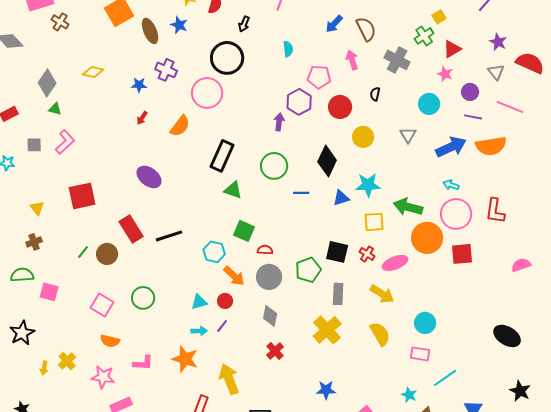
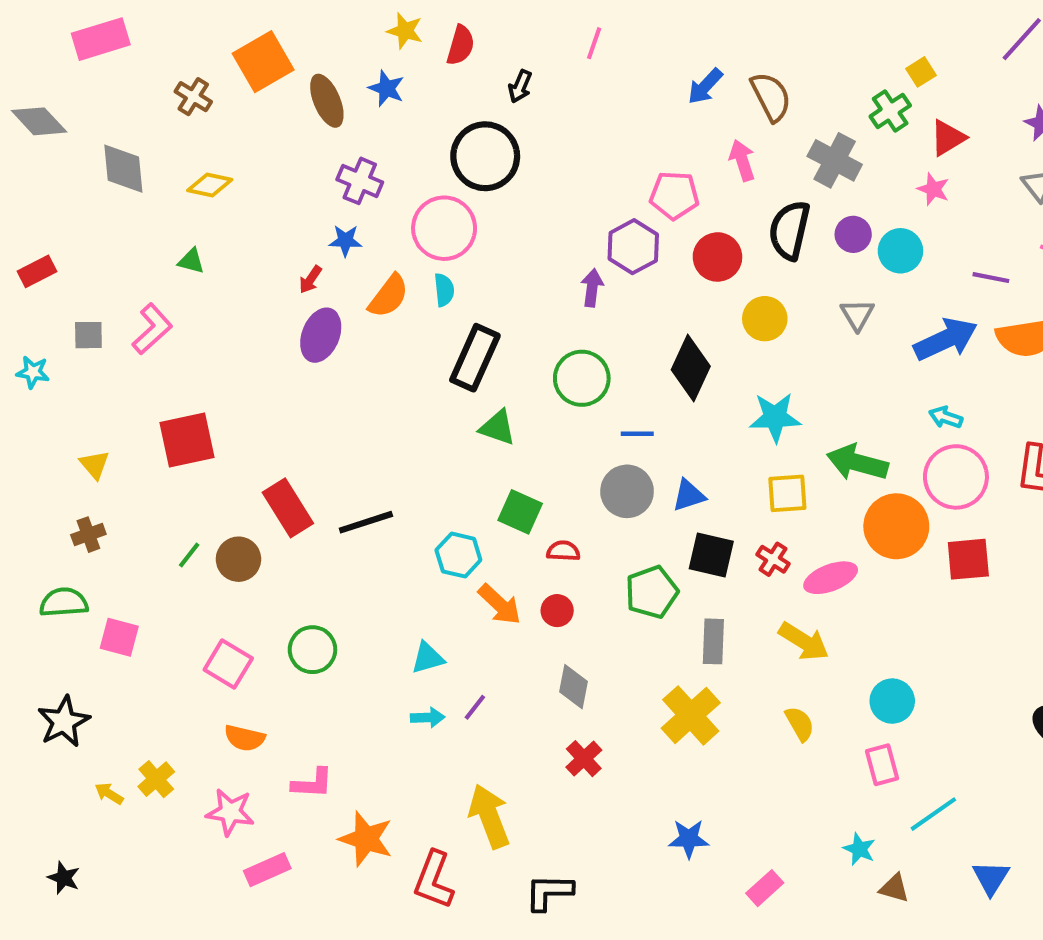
brown cross: (60, 22) -> (193, 97), moved
cyan semicircle: (288, 49) -> (444, 290), moved
gray diamond: (47, 83) -> (123, 169), moved, turned -40
blue star: (139, 85) -> (345, 241), moved
purple circle: (470, 92) -> (853, 234), moved
black semicircle: (375, 94) -> (789, 230), size x2.0
green triangle: (55, 109) -> (191, 261), moved
purple ellipse: (149, 177) -> (321, 335), moved, turned 75
blue triangle: (341, 198) -> (689, 495), moved
gray circle: (269, 277) -> (627, 491), moved
red circle: (225, 301) -> (557, 611), moved
yellow semicircle: (380, 334) -> (800, 724), size x0.7
pink rectangle: (420, 354) -> (882, 765), turned 66
orange star: (185, 359) -> (366, 839), moved
yellow arrow: (44, 368) -> (109, 794), turned 112

